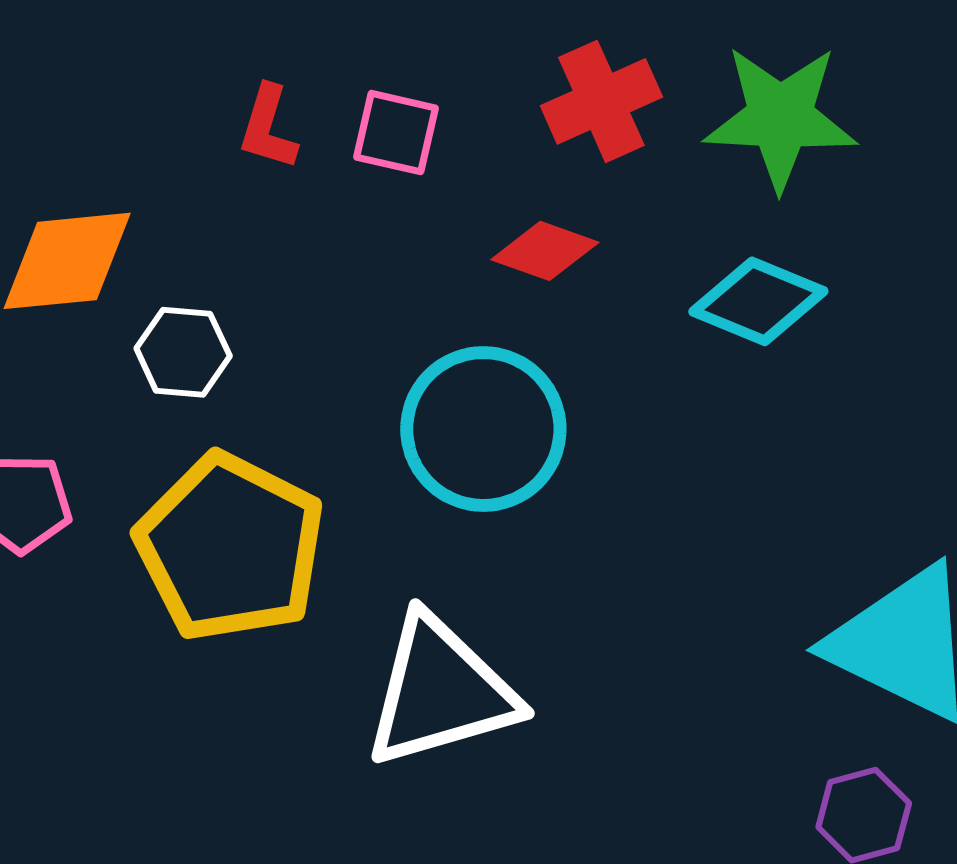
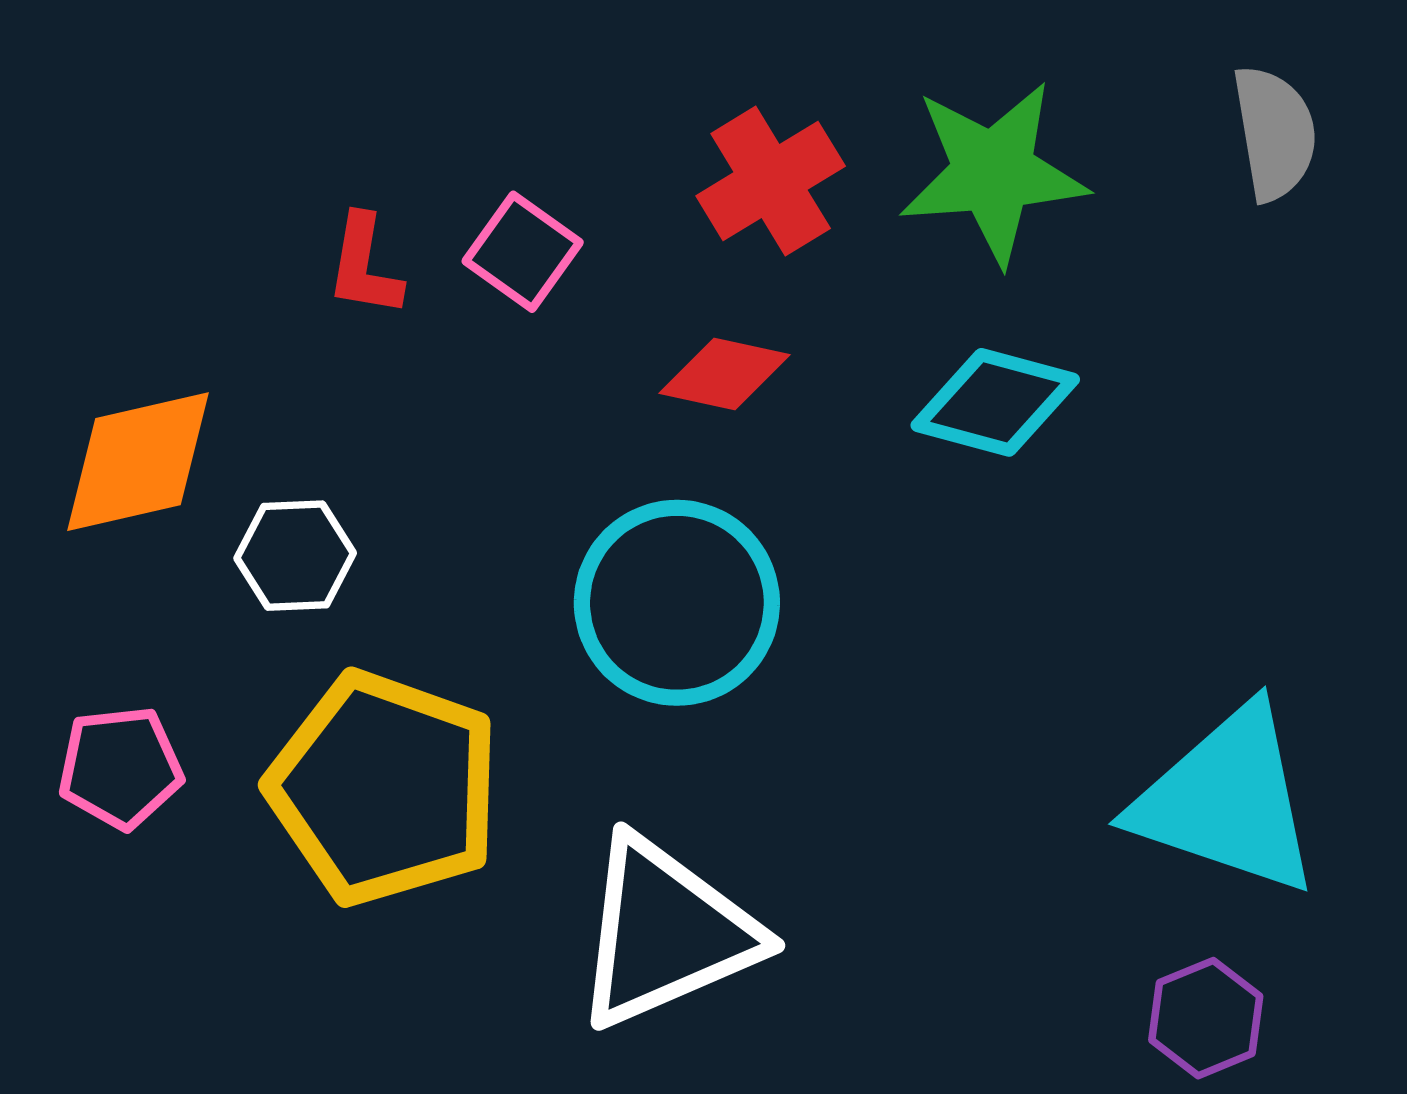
pink square: (396, 133) -> (523, 252), turned 30

